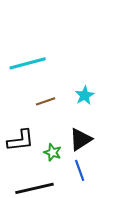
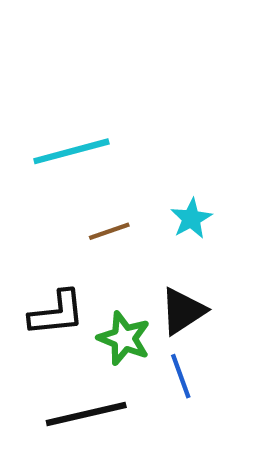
green star: (53, 152) -> (124, 338), size x1.4

